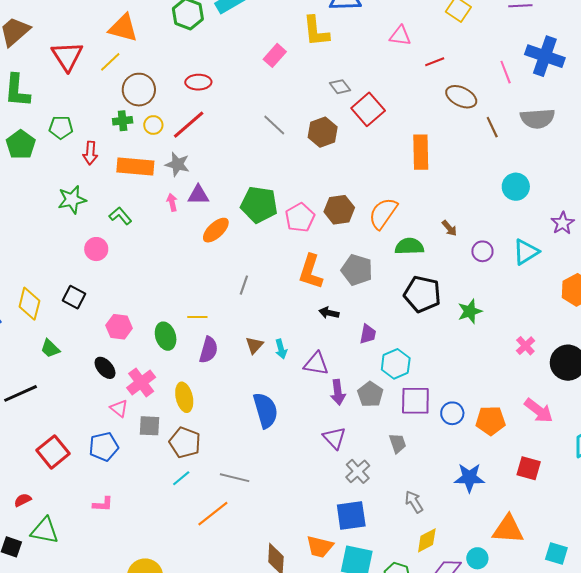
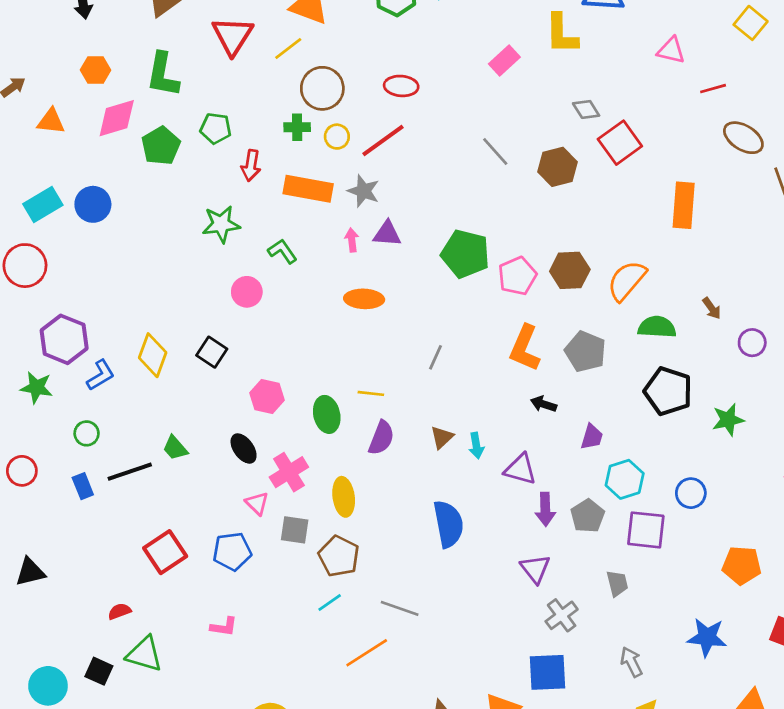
orange ellipse: (216, 230) -> (364, 299), moved, turned 40
green trapezoid: (50, 348) -> (175, 448), moved
blue circle: (452, 413) -> (691, 493), moved

